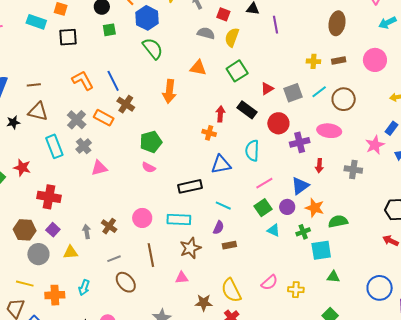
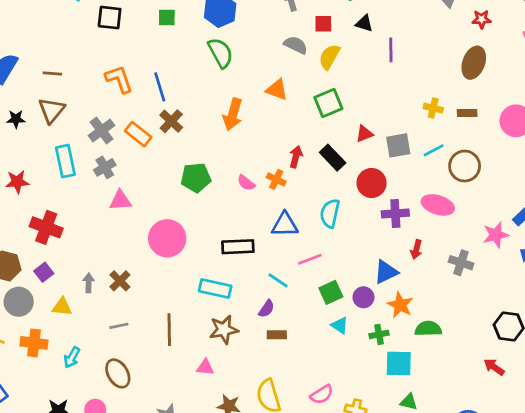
red square: (223, 14) -> (323, 24), turned -32
brown triangle: (38, 112) -> (52, 110), turned 45
pink semicircle: (149, 167) -> (246, 183), moved
red star: (22, 168) -> (17, 182), turned -30
pink line: (264, 183) -> (310, 259), moved
pink circle: (142, 218) -> (167, 238), moved, size x1.4
brown ellipse: (126, 282) -> (118, 373), moved
orange cross: (55, 295) -> (34, 343), moved

